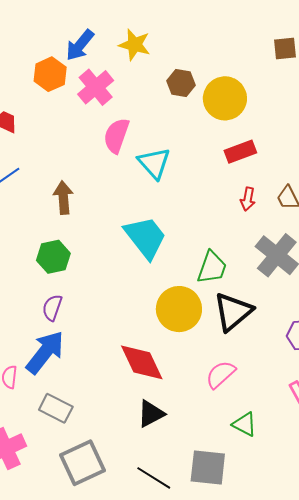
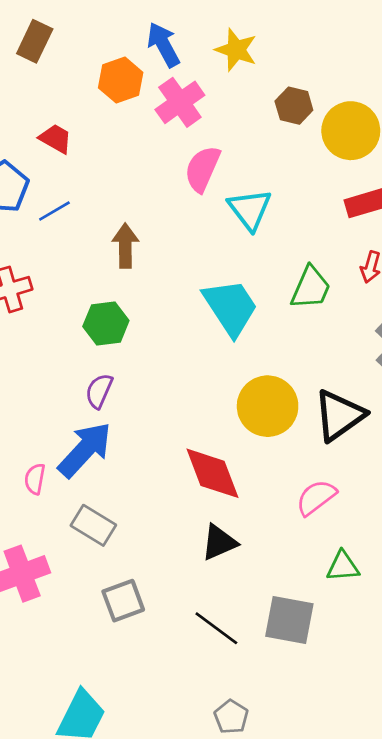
blue arrow: (80, 45) -> (163, 45), turned 108
green trapezoid: (212, 267) -> (311, 288), moved
green triangle: (245, 424) -> (343, 566), turned -36
gray square: (83, 463) -> (123, 601), size x0.7

